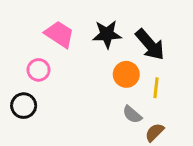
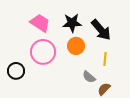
pink circle: (38, 70) -> (43, 52), moved, size x1.6
orange circle: (126, 74) -> (76, 46), moved

